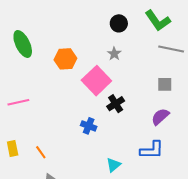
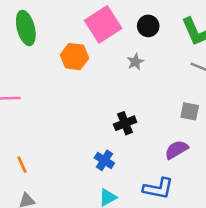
pink square: (96, 81) -> (103, 24), moved
blue cross: (89, 126) -> (104, 160), moved

